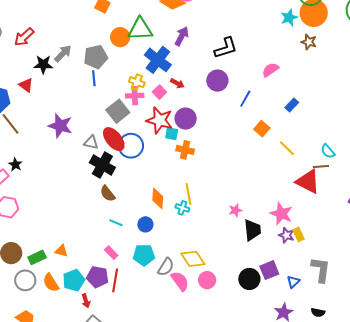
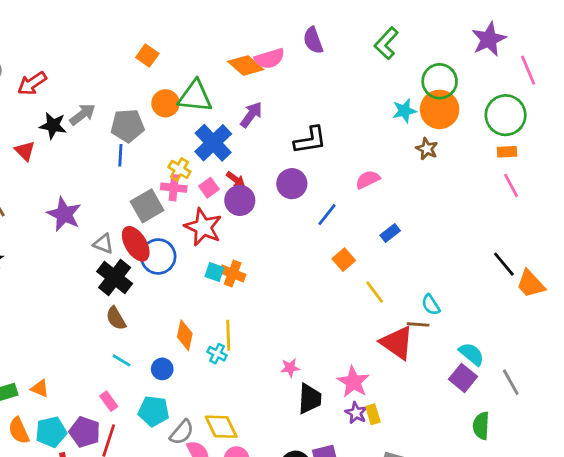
purple circle: (186, 119) -> (240, 200), moved
cyan square: (172, 134) -> (214, 272), moved

